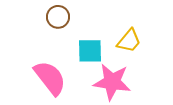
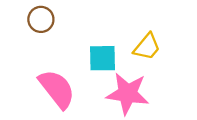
brown circle: (58, 17) -> (41, 19), moved

